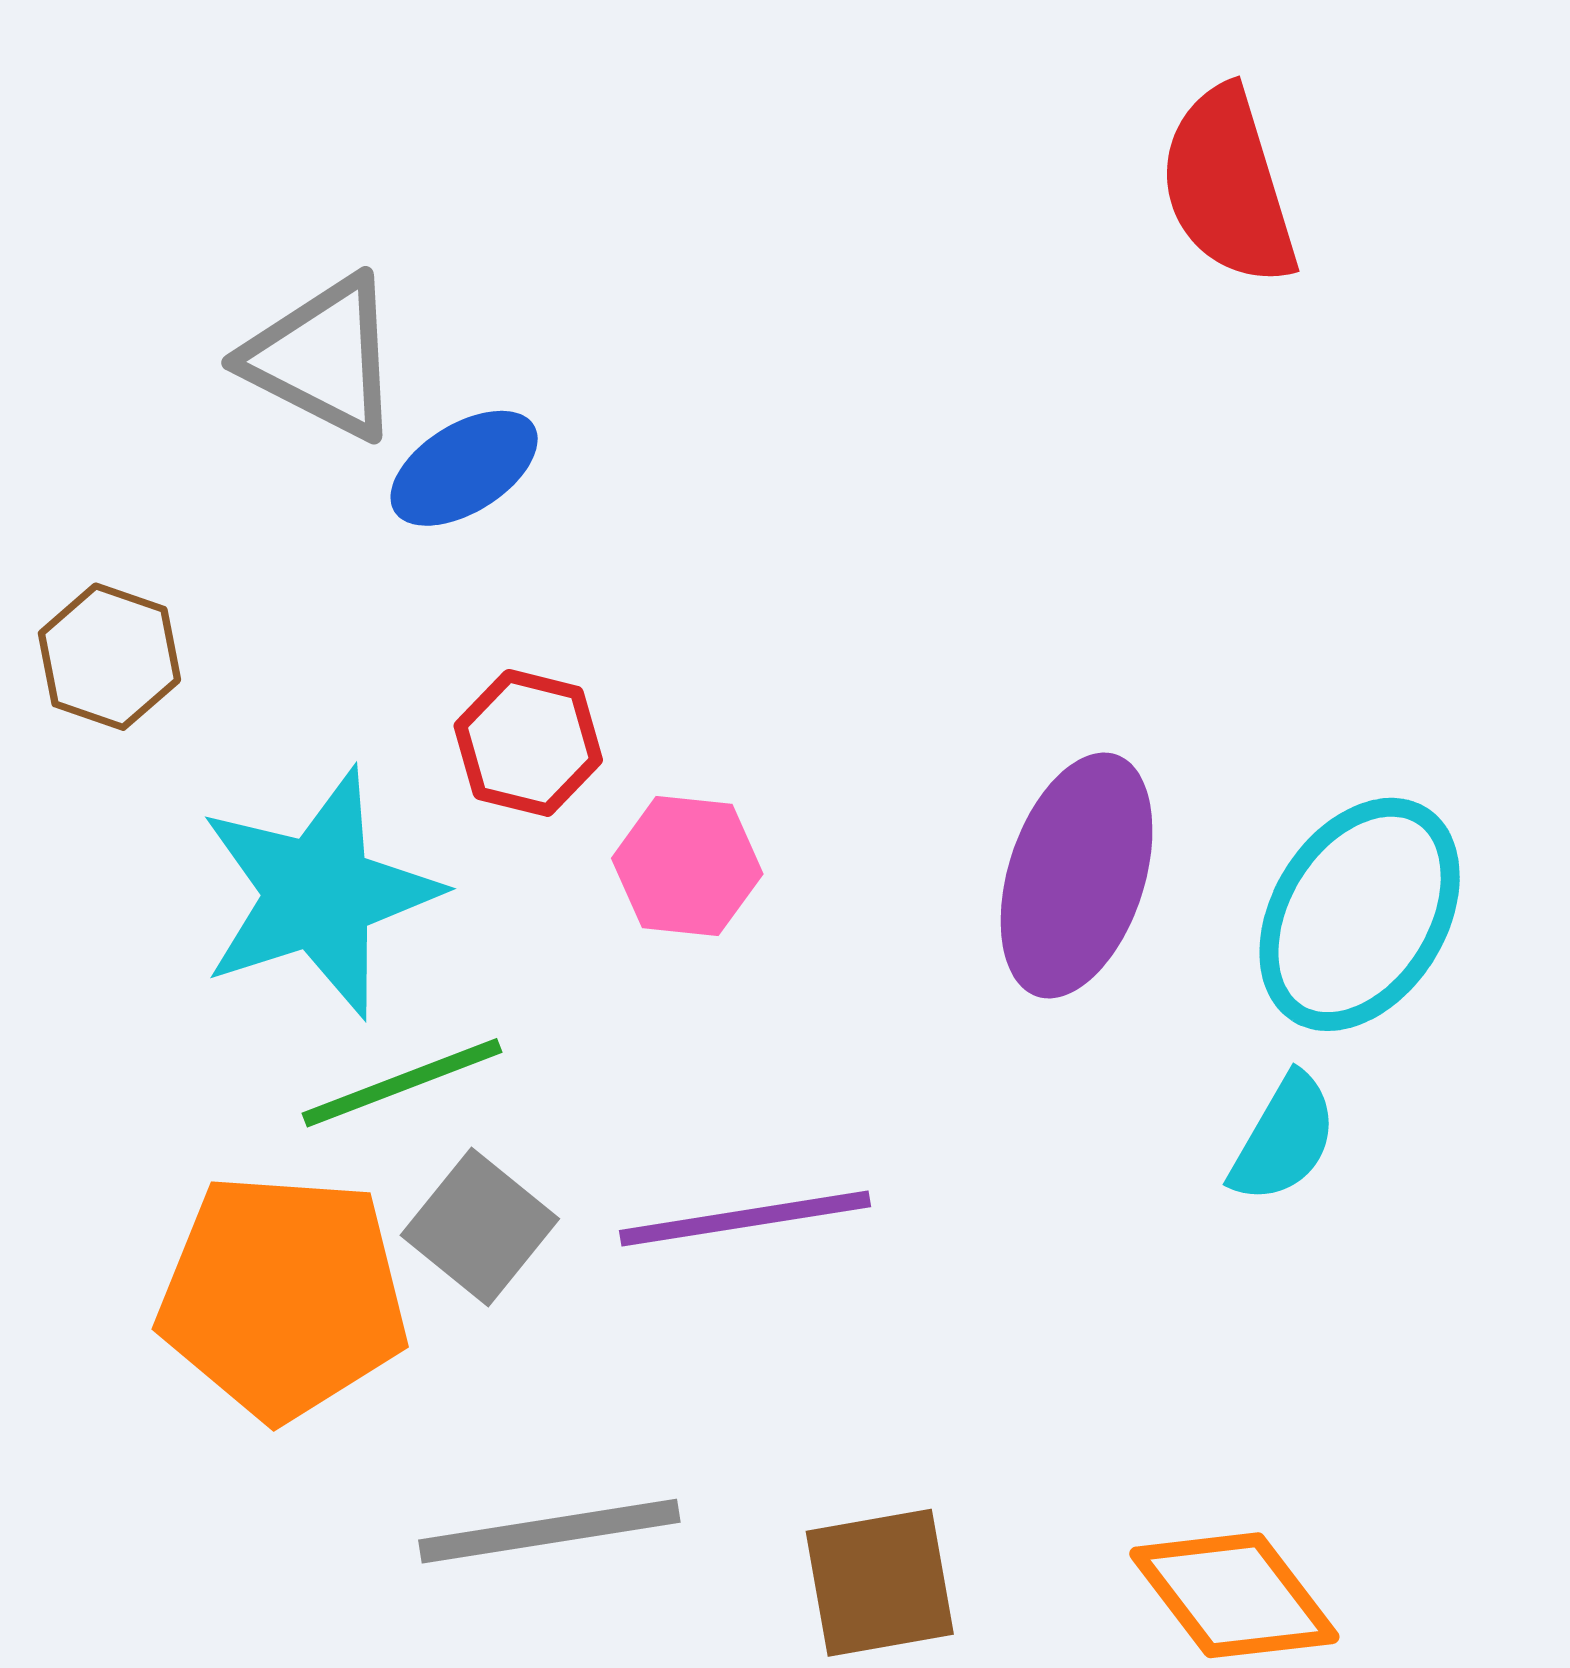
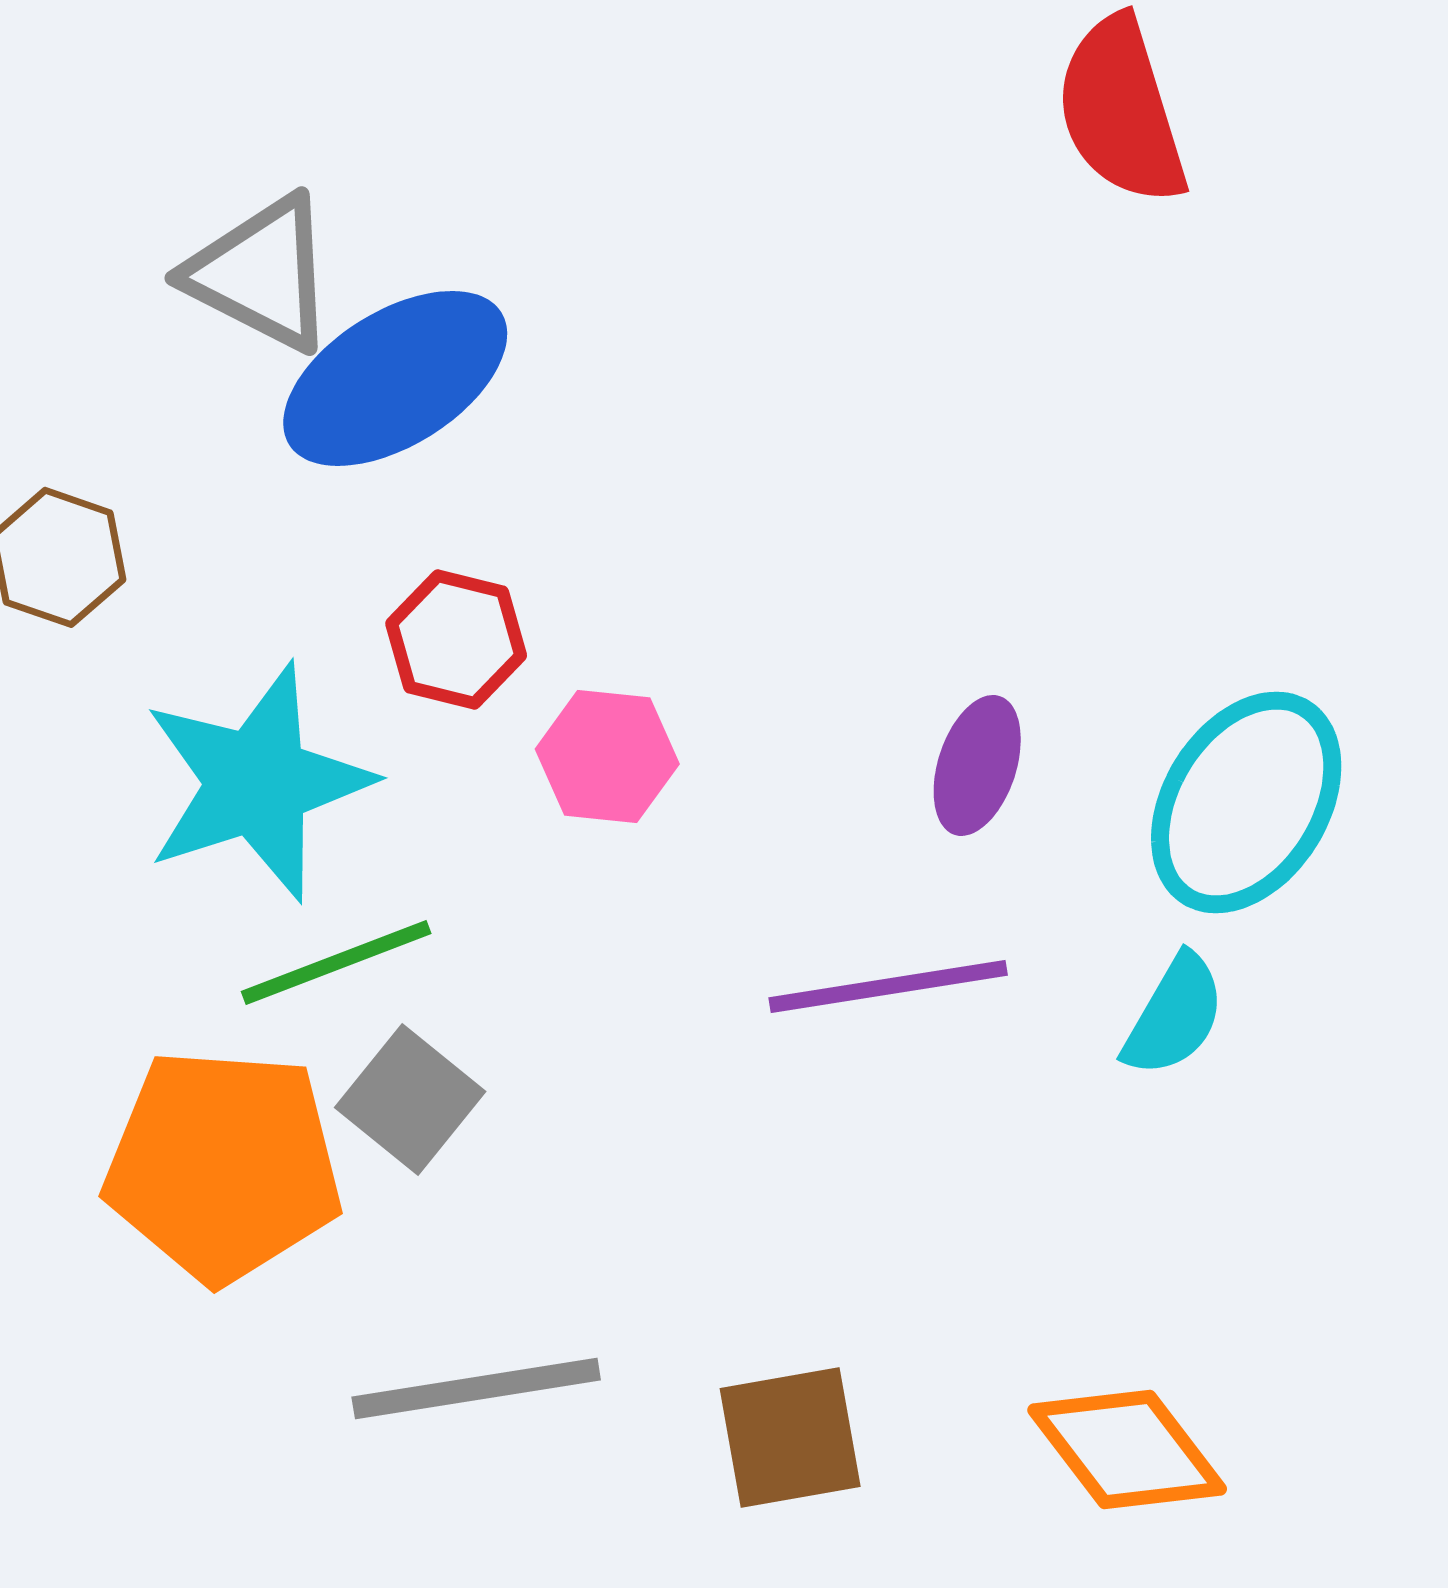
blue ellipse: (464, 468) -> (395, 378), size x1.6
purple ellipse: (1077, 876) -> (977, 765), size x0.6
purple line: (745, 1219) -> (888, 986), moved

